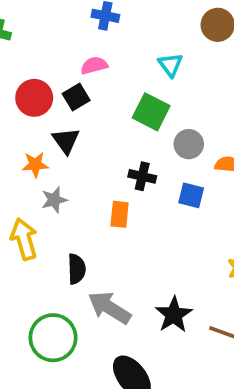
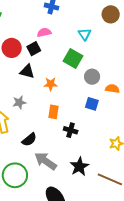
black triangle: (66, 141) -> (27, 71), turned -42
orange star: (35, 165) -> (51, 84), moved
black cross: (142, 176) -> (71, 130), moved
black semicircle: (77, 269) -> (29, 140), turned 49

